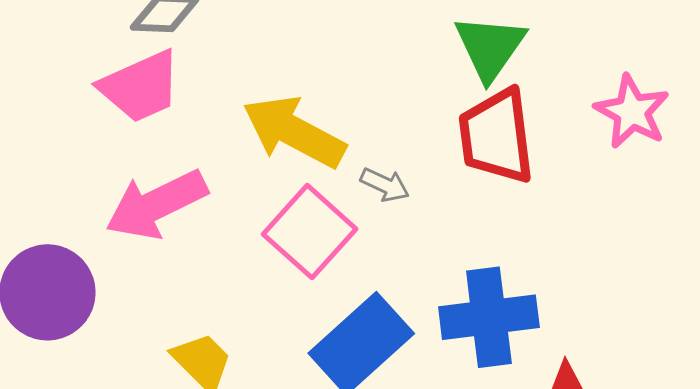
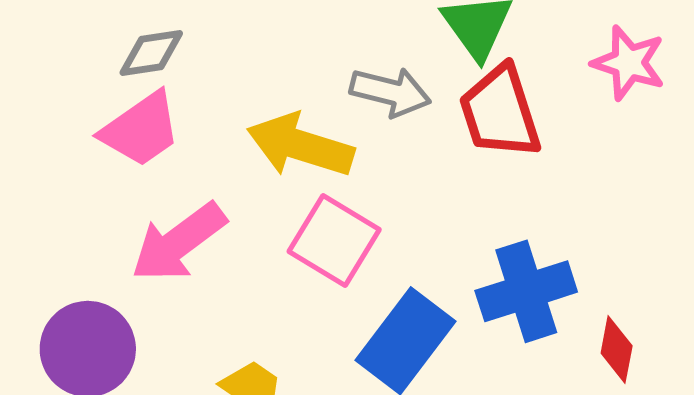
gray arrow: (385, 185) -> (390, 92), moved, size x1.6

